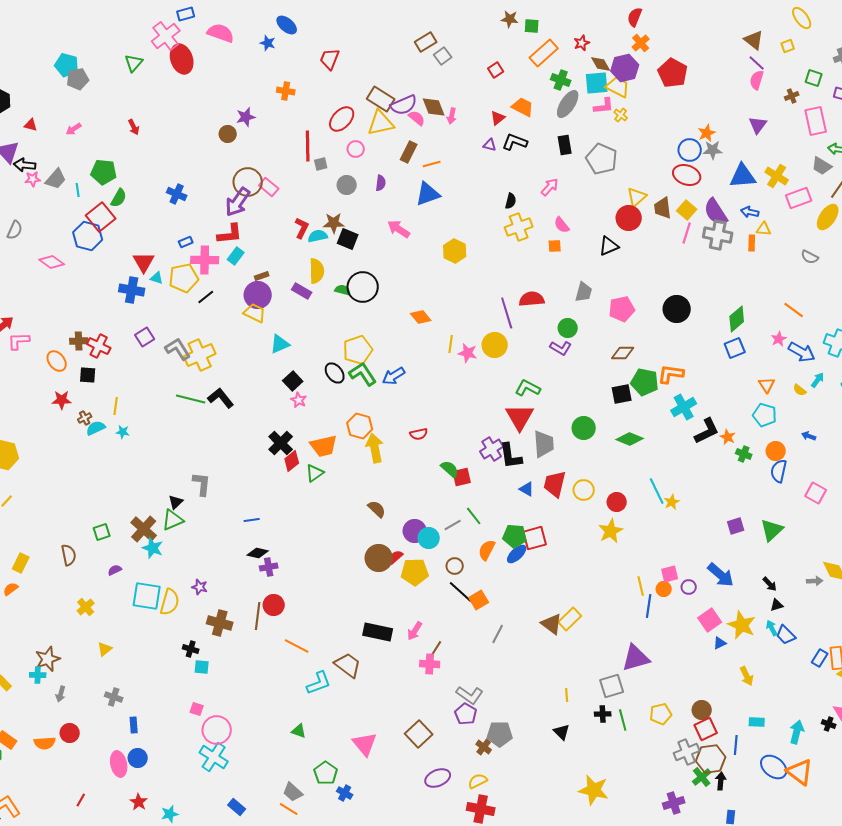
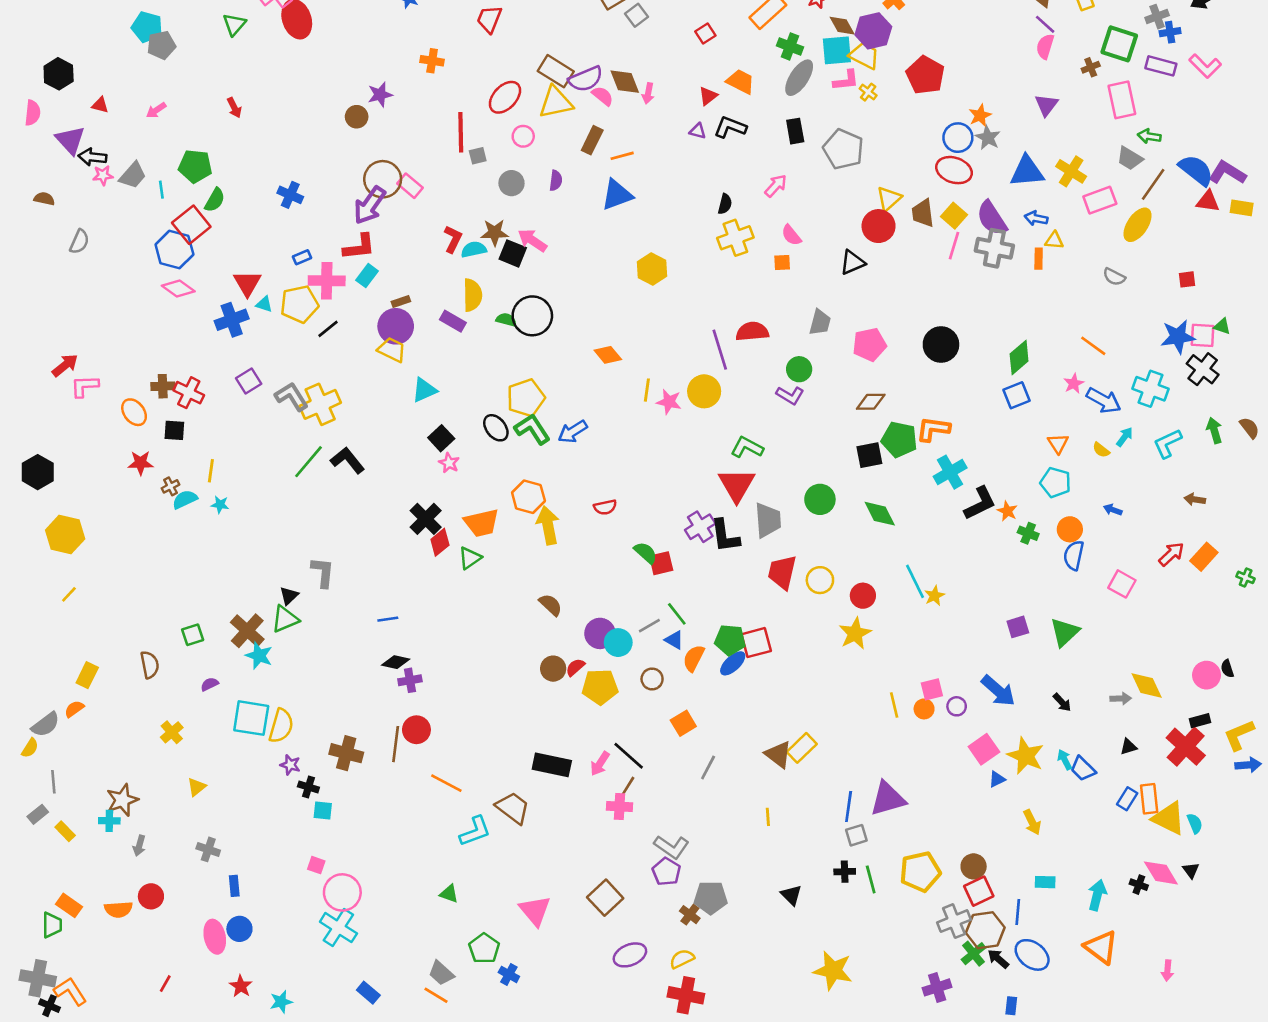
red pentagon: (673, 73) -> (925, 75), moved
green square: (814, 78) -> (1119, 44), size x1.6
gray star: (713, 150) -> (988, 138), turned 30
pink arrow: (399, 229) -> (532, 240), moved
pink diamond: (52, 262) -> (178, 289), moved
blue cross: (132, 290) -> (232, 320), turned -30
green line: (191, 399) -> (308, 462), turned -64
green diamond: (630, 439) -> (880, 514), turned 40
blue triangle: (527, 489) -> (674, 640), moved
brown circle: (379, 558) -> (553, 669), size x0.7
purple star: (200, 587) -> (290, 765), moved
black line: (461, 592) -> (629, 756), moved
black triangle: (777, 605) -> (1128, 747), moved
blue line: (649, 606) -> (849, 807), moved
gray square: (612, 686) -> (856, 835), size x0.7
yellow line: (567, 695) -> (768, 817), moved
yellow pentagon: (661, 714) -> (920, 872), size x1.4
blue ellipse: (774, 767) -> (1032, 955), moved
black arrow: (721, 781) -> (998, 959), turned -54

